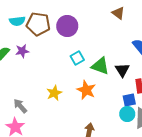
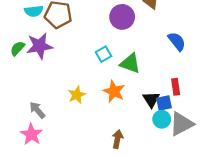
purple circle: (67, 26) -> (122, 17), moved
purple star: (22, 51) -> (40, 46), size x1.6
black triangle: (122, 70) -> (151, 99), moved

